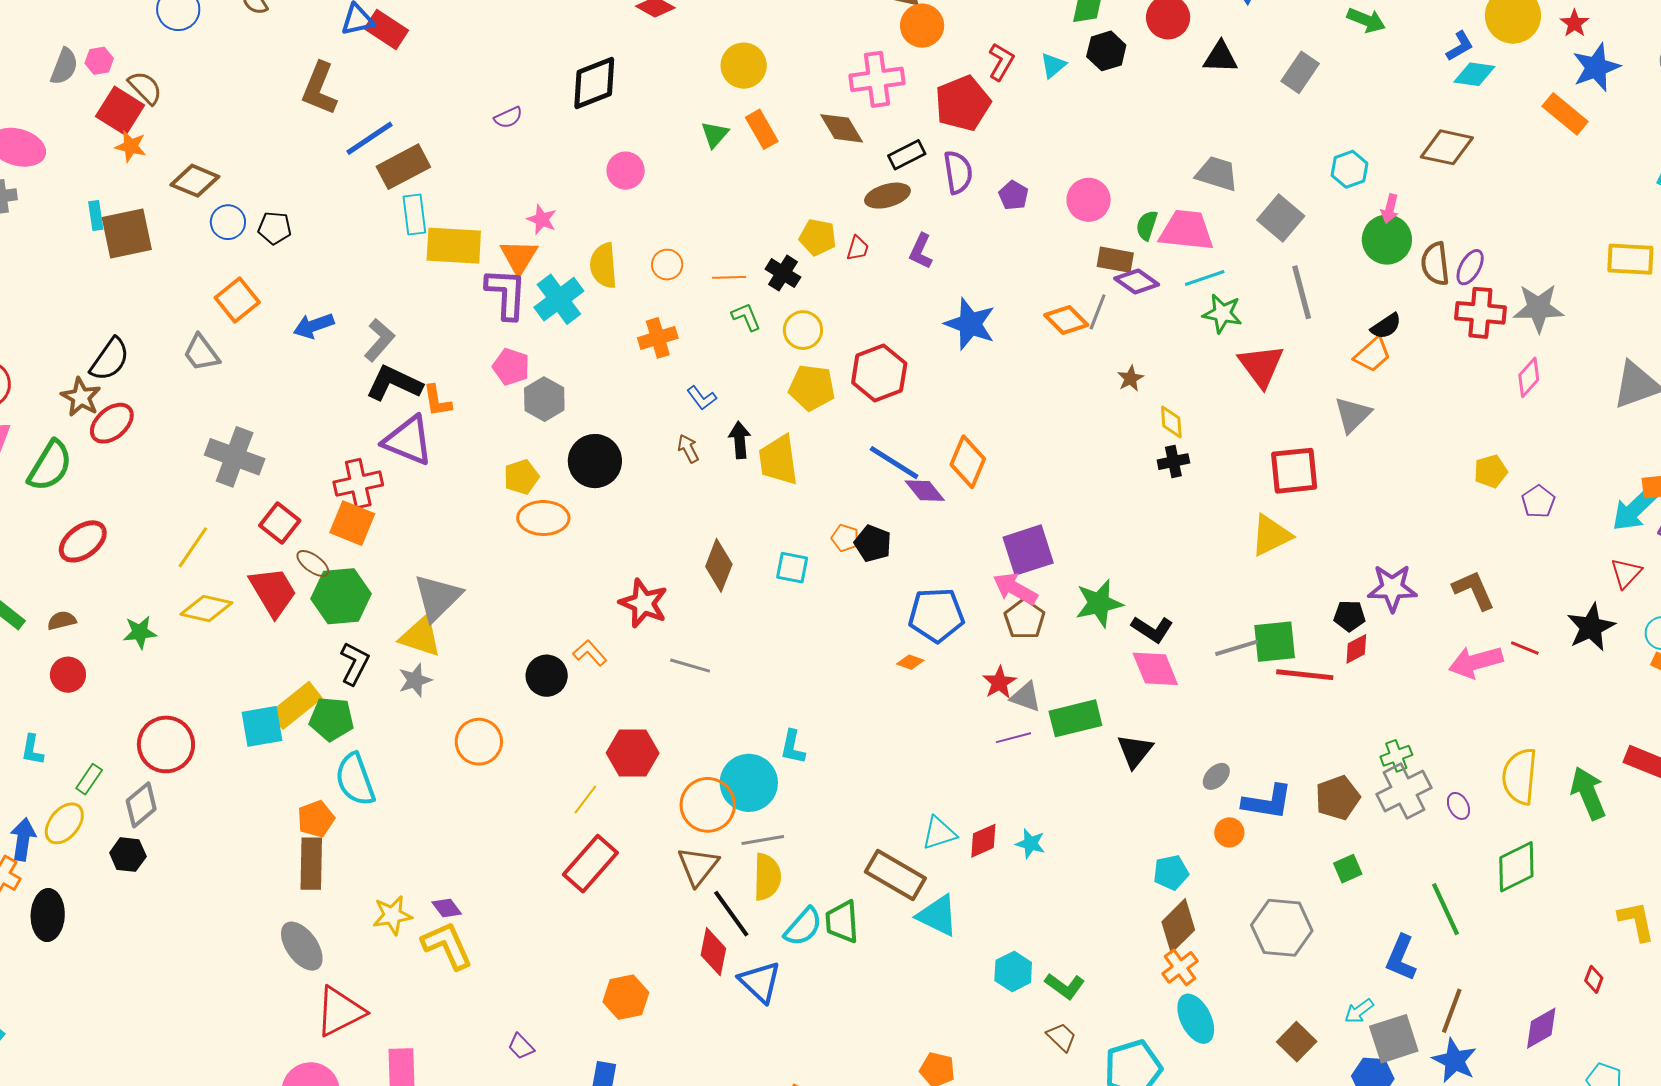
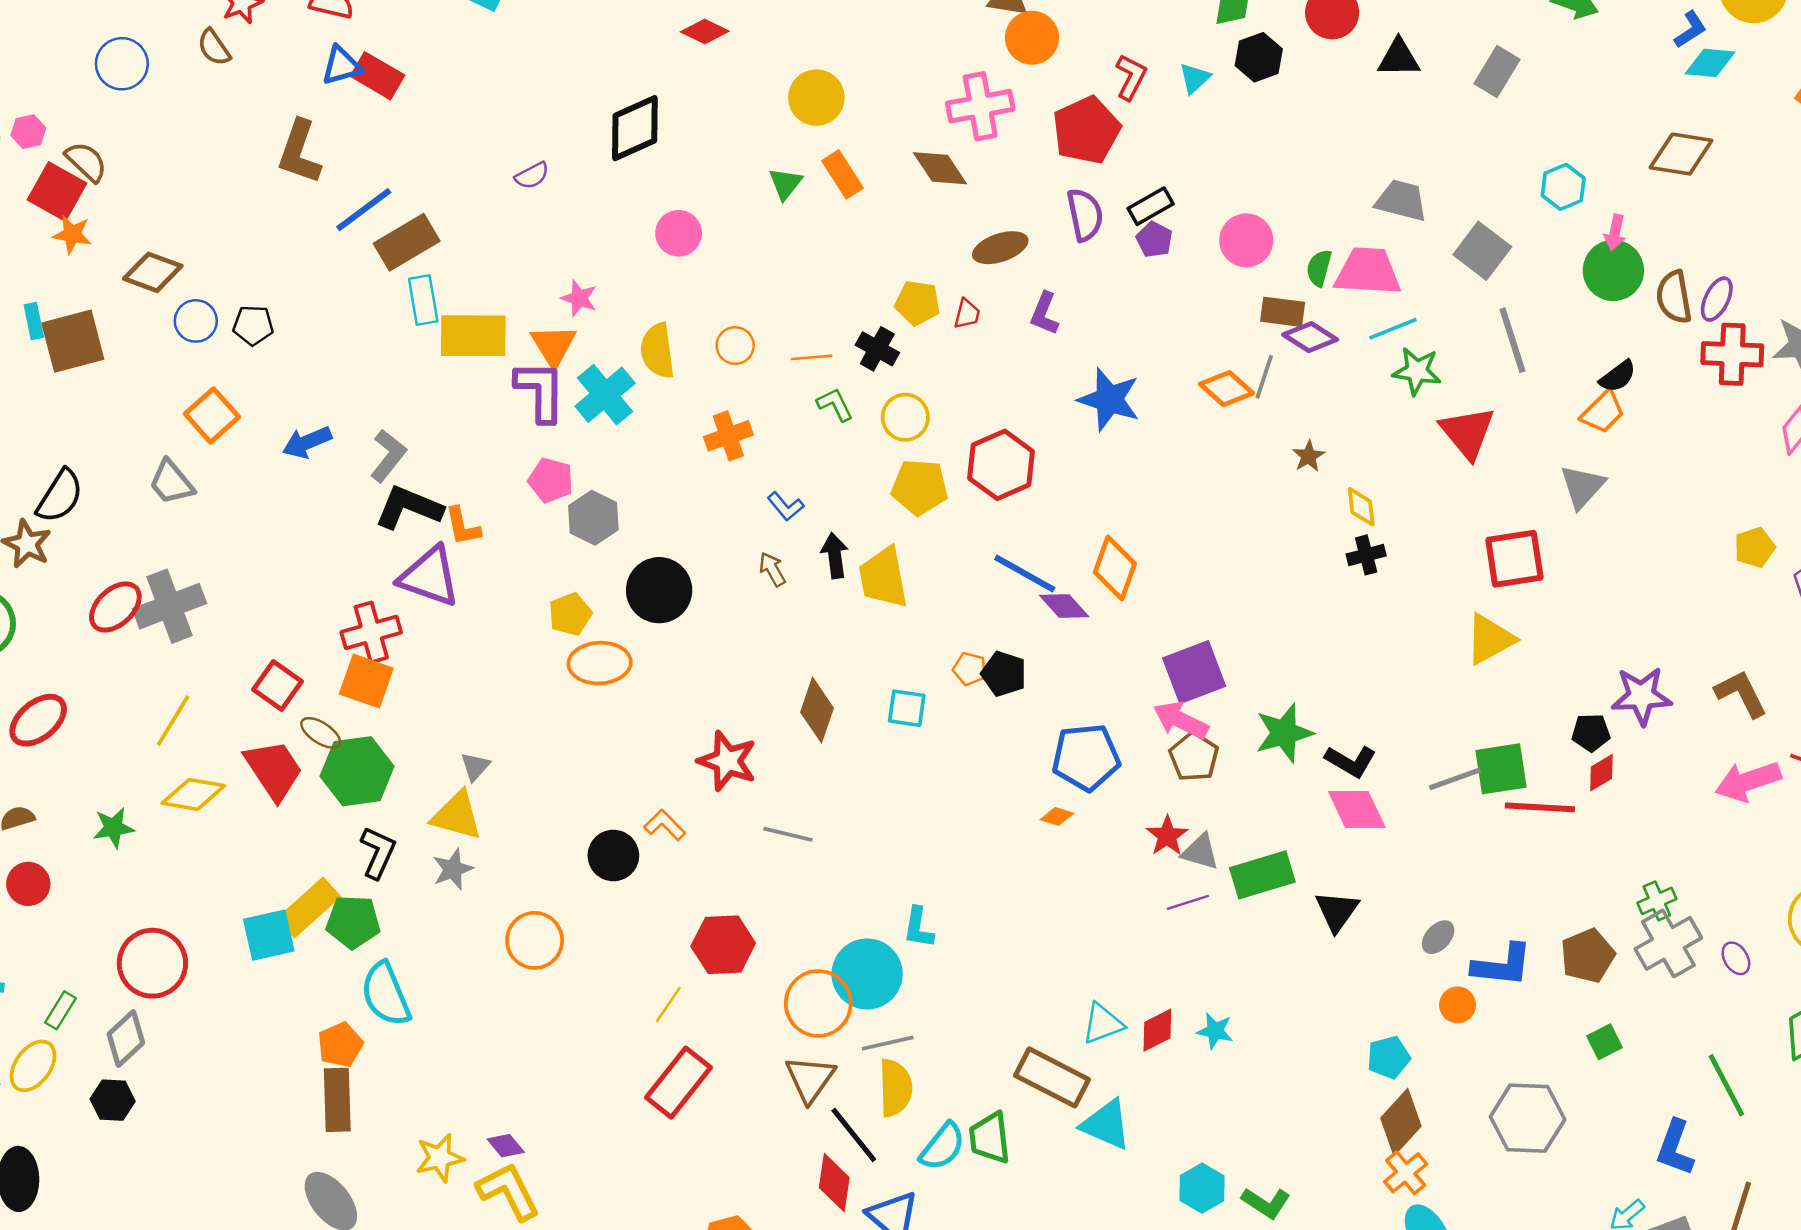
black rectangle: (907, 155) -> (1151, 206), moved
red ellipse: (112, 423) -> (115, 607), moved
gray cross: (235, 457) -> (169, 606), moved, turned -38
gray triangle: (438, 597) -> (475, 767), size x0.5

